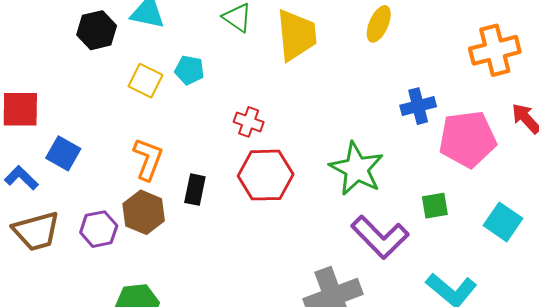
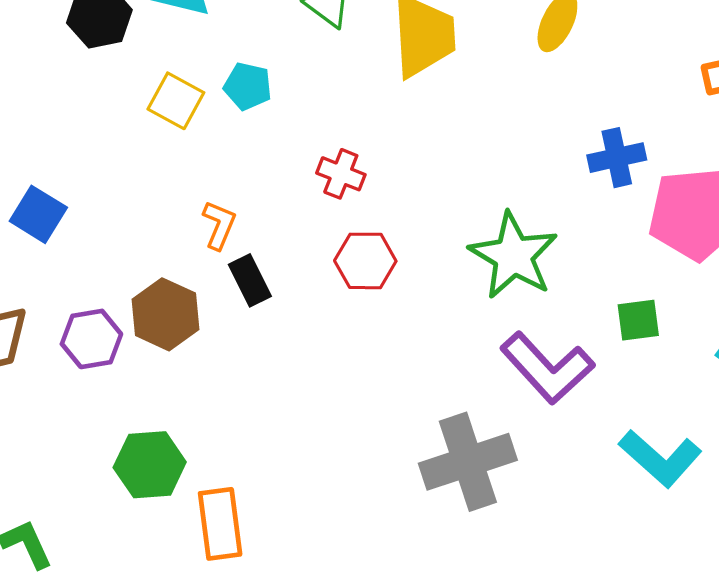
orange L-shape: (148, 159) -> (219, 225), moved, size x0.7
red hexagon: (266, 175) -> (365, 261), size x0.7
black rectangle: (195, 190) -> (250, 280), turned -40

